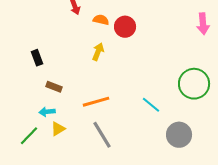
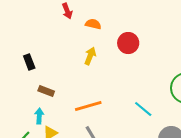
red circle: (125, 27) -> (128, 43), moved
cyan arrow: (47, 112) -> (39, 116), turned 98

